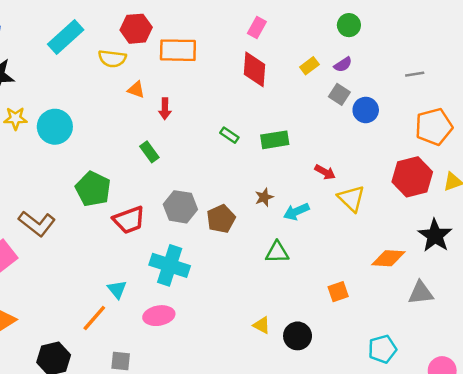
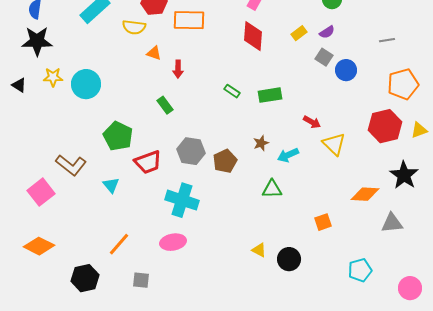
cyan triangle: (117, 289) -> (111, 185), moved

